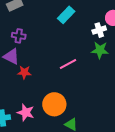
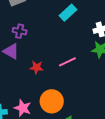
red star: (24, 72) -> (37, 67), moved

